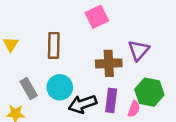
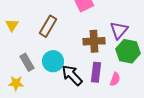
brown rectangle: (54, 45) -> (48, 26), turned 30
green hexagon: (149, 92) -> (128, 51), moved
black arrow: (82, 104) -> (72, 75), turned 65

